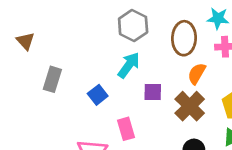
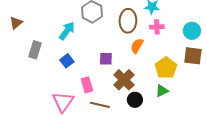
brown triangle: (25, 41) -> (16, 23), turned 32
cyan arrow: (129, 65) -> (67, 31), moved
brown cross: (190, 106) -> (124, 80), moved

